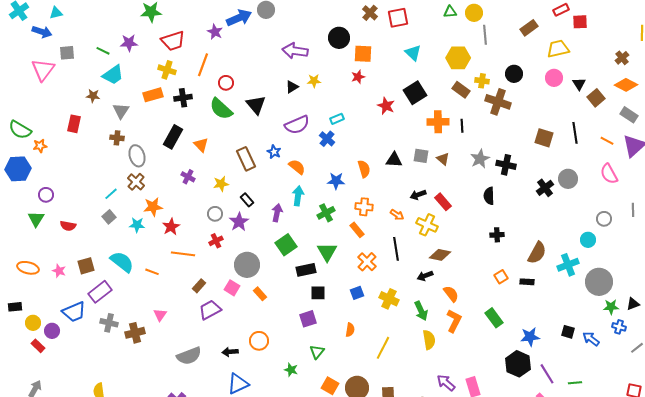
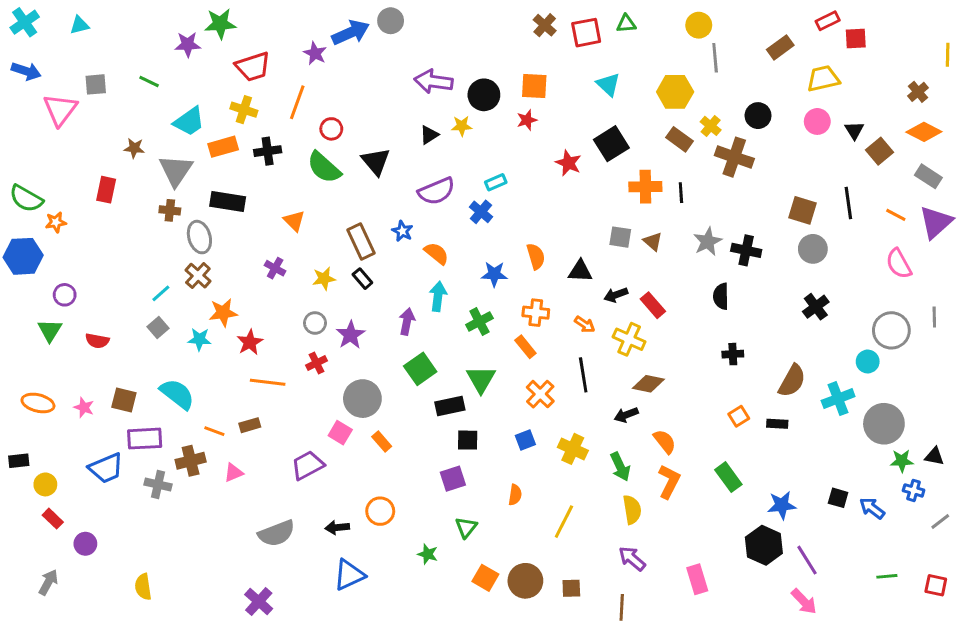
green triangle: (450, 12) -> (626, 24), moved
blue arrow: (42, 32) -> (26, 71), moved
black circle: (339, 38) -> (484, 95), moved
purple star: (129, 43) -> (188, 44), moved
cyan trapezoid: (113, 75) -> (189, 121), moved
yellow cross: (482, 81) -> (711, 126), turned 32
gray triangle: (121, 111) -> (176, 170), size x1.4
black rectangle: (173, 137) -> (228, 201), moved, turned 70
black triangle: (394, 160) -> (580, 271), moved
gray circle: (568, 179) -> (813, 249), moved
black cross: (545, 188) -> (816, 307), moved
black rectangle: (247, 200) -> (362, 279), moved
gray circle: (604, 219) -> (891, 330), size x1.6
brown square: (86, 266) -> (124, 400), turned 30
orange line: (152, 272) -> (214, 431), moved
brown rectangle: (199, 286) -> (250, 425), moved, turned 32
purple rectangle: (100, 292) -> (145, 439), turned 35
black triangle: (633, 304) -> (934, 456), turned 32
pink triangle: (160, 315) -> (234, 473), turned 32
purple circle: (52, 331) -> (85, 544), moved
brown cross: (135, 333) -> (191, 461), moved
purple arrow: (446, 383) -> (632, 559), moved
green line: (575, 383) -> (887, 576), moved

